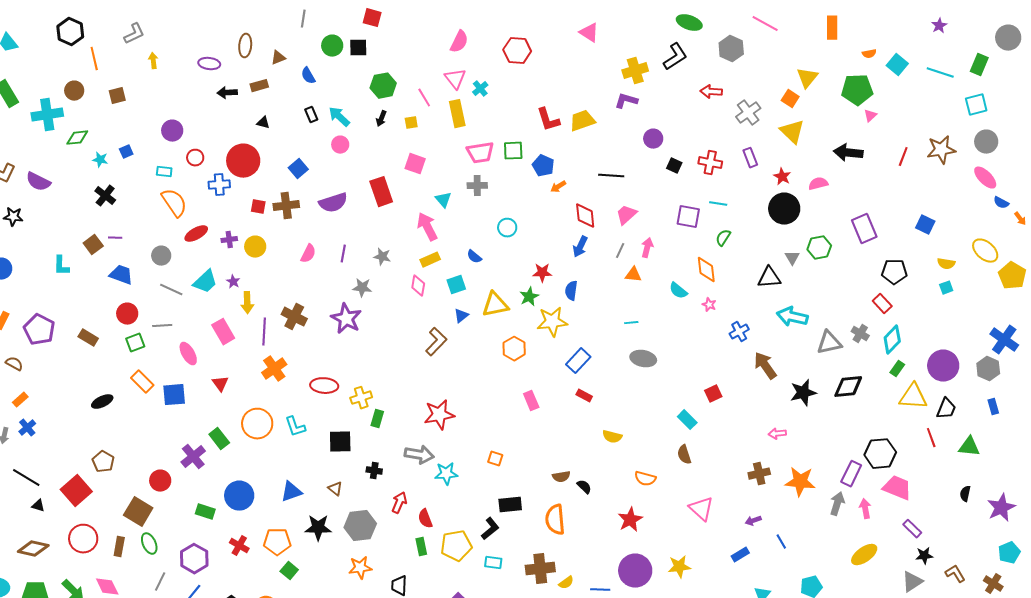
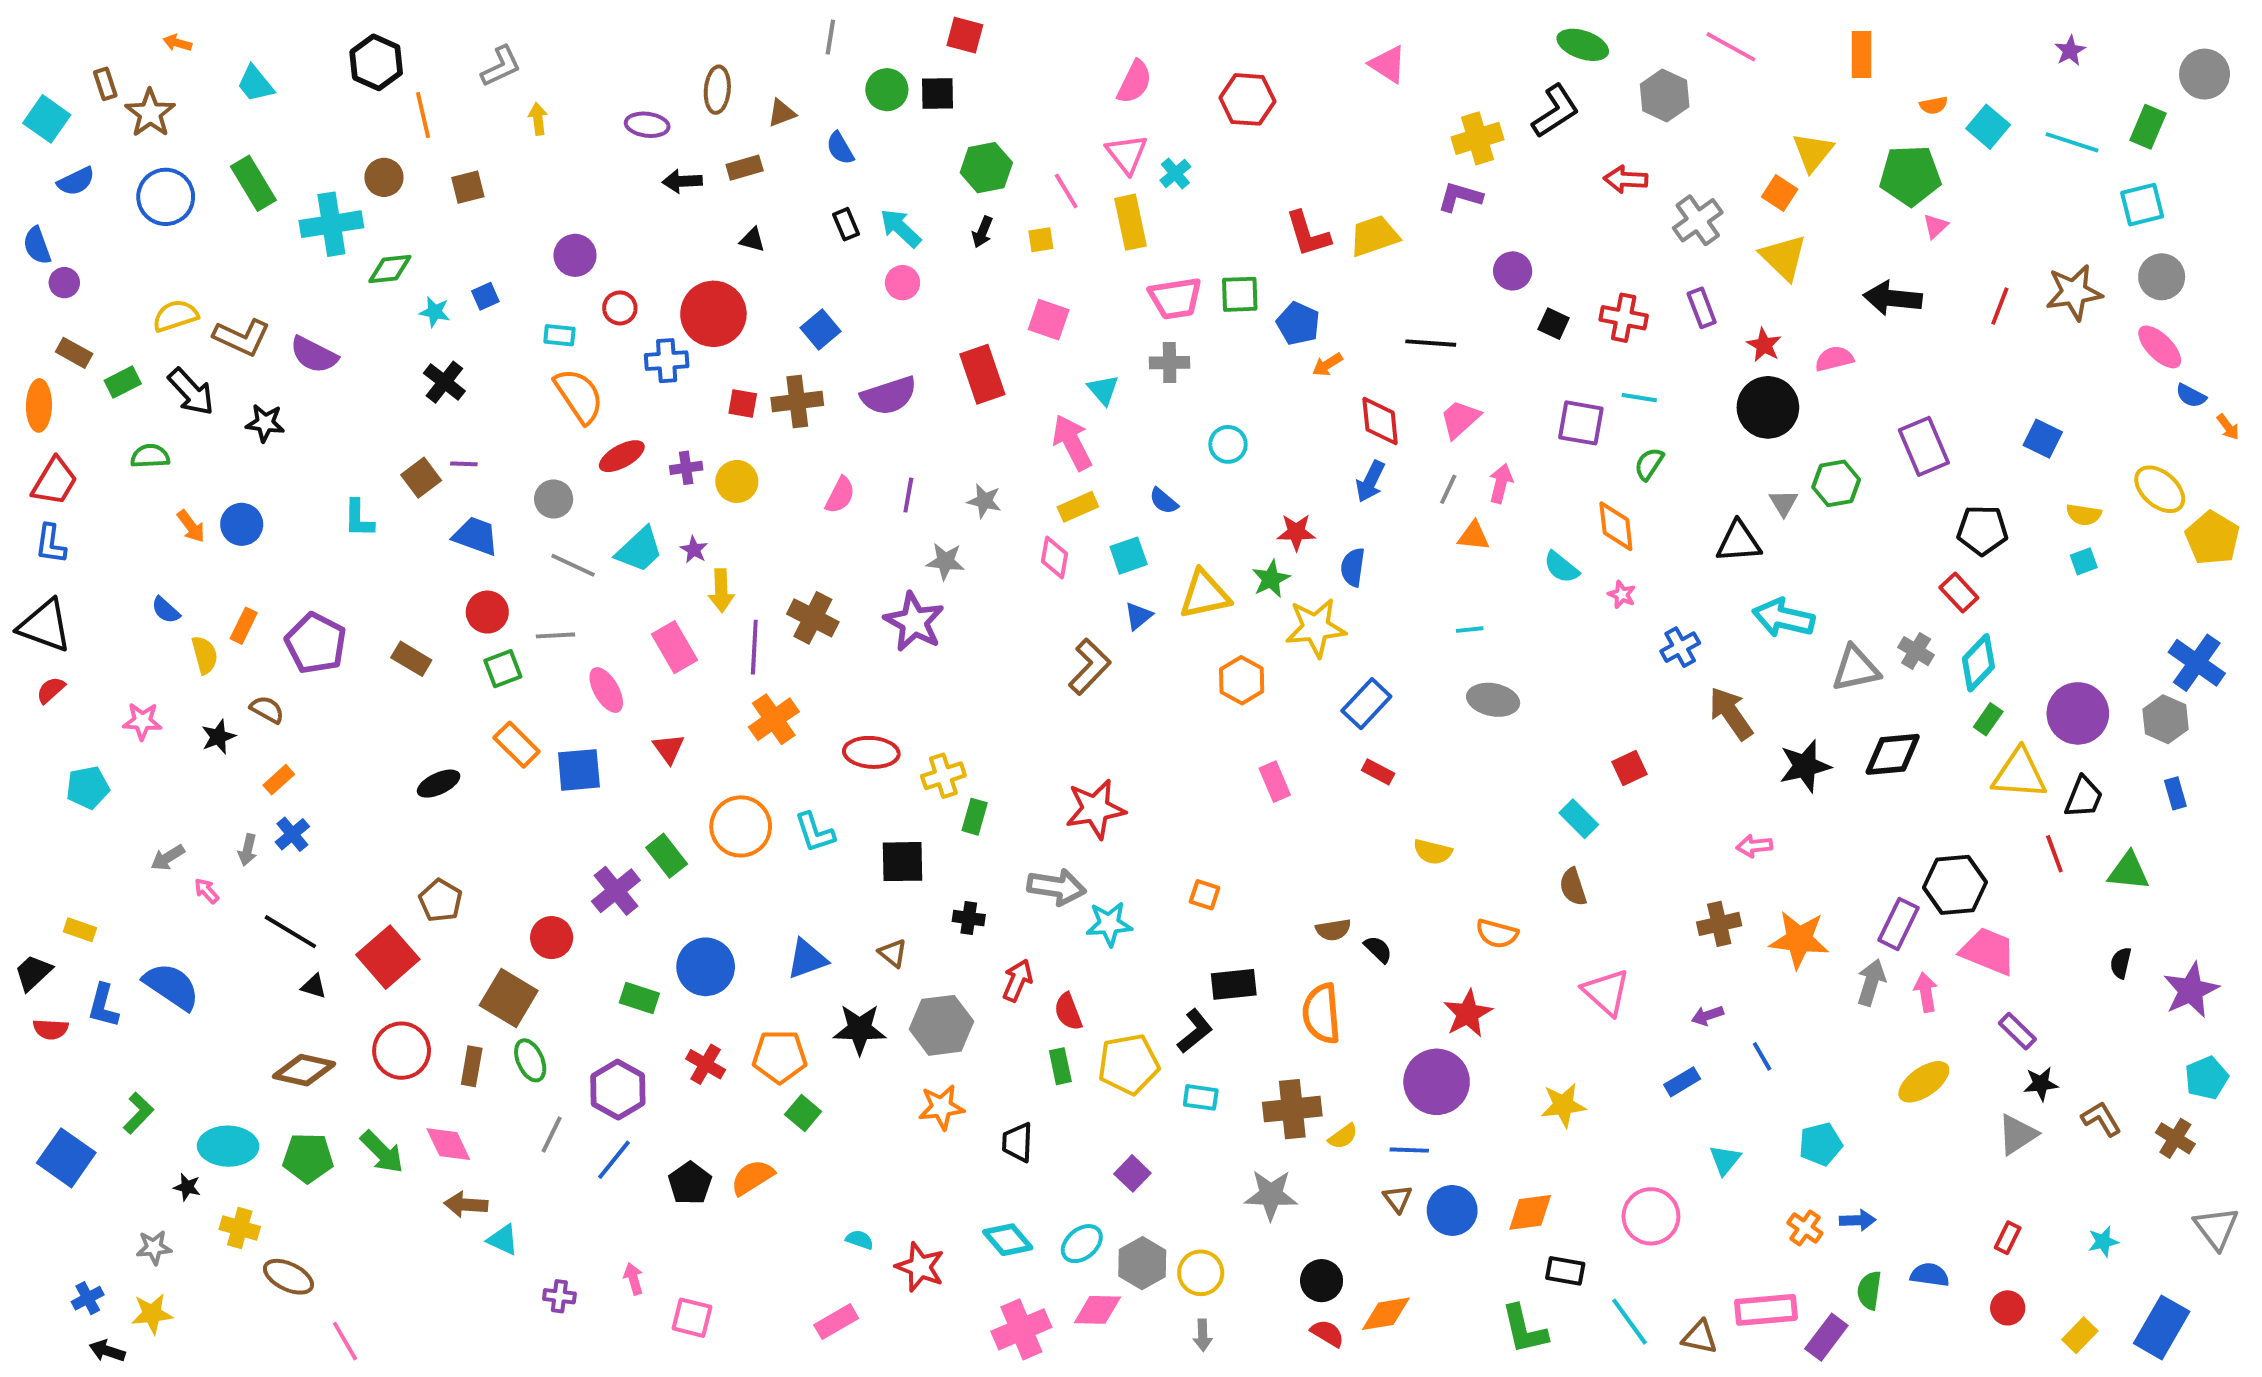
purple circle: (635, 571) -> (1437, 1082), moved

